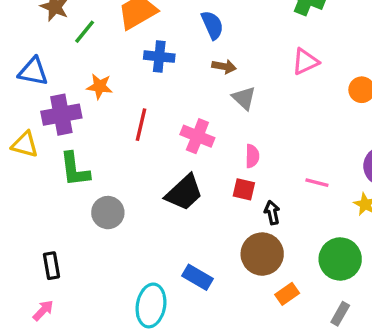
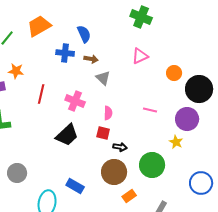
blue cross: (159, 57) -> (65, 53), moved
pink line: (317, 183) -> (150, 110), moved
gray circle: (108, 213) -> (17, 173), moved
black arrow: (272, 213) -> (120, 147), turned 112
green circle: (340, 259) -> (152, 165), moved

